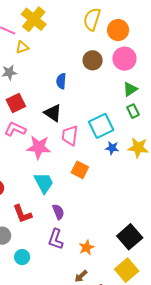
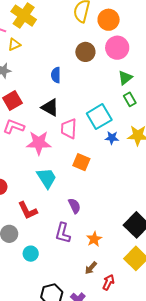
purple semicircle: (58, 212) -> (74, 206), moved

